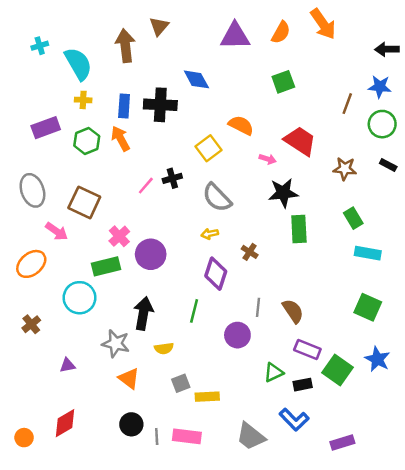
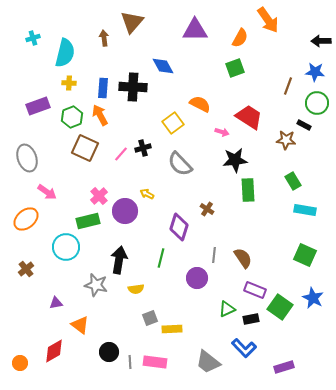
brown triangle: (159, 26) -> (132, 22), size x1.4
orange semicircle: (281, 32) -> (240, 38), moved
brown arrow: (125, 46) -> (104, 38), size x0.6
cyan semicircle: (78, 64) -> (65, 53), turned 44
black rectangle: (388, 165) -> (304, 125), moved
brown square: (84, 202) -> (85, 148), moved
yellow arrow: (210, 234) -> (147, 194), moved, turned 40
orange triangle: (129, 379) -> (80, 325), moved

